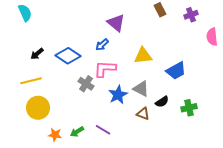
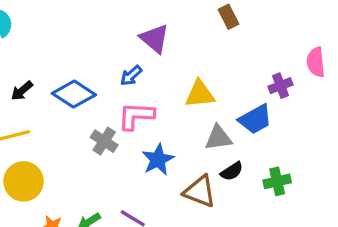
purple cross: (191, 15) -> (280, 86), moved
gray triangle: (141, 89) -> (218, 138), moved, turned -36
brown triangle: (143, 114) -> (200, 191), size x1.5

